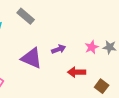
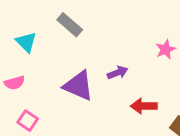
pink star: (92, 47) -> (166, 49), moved

